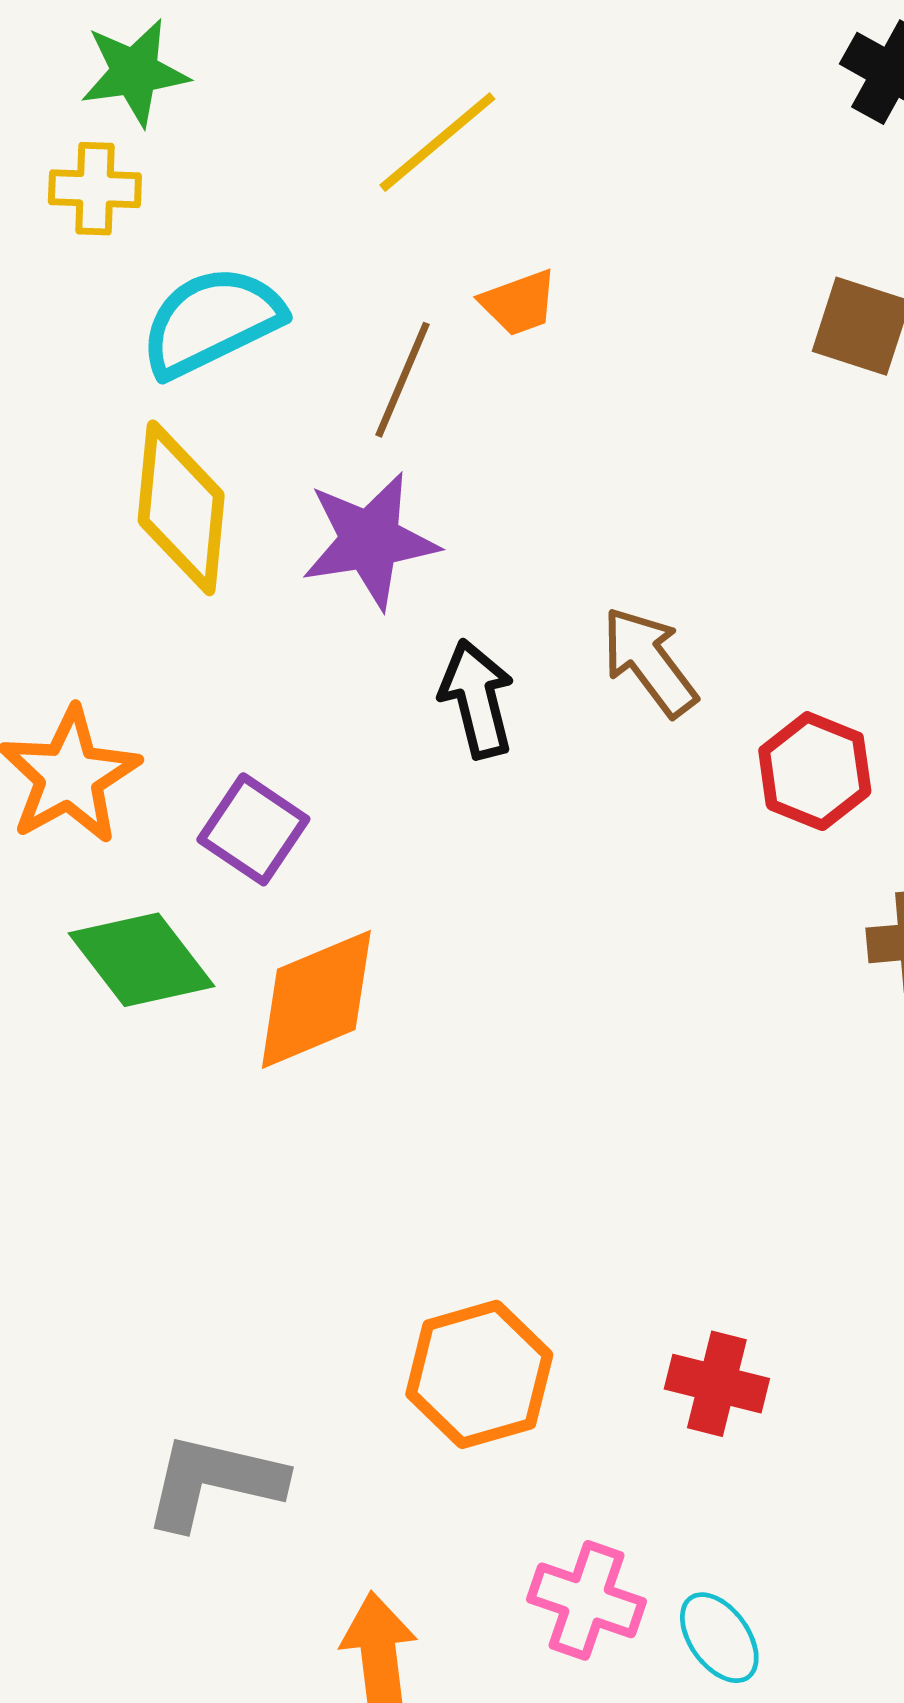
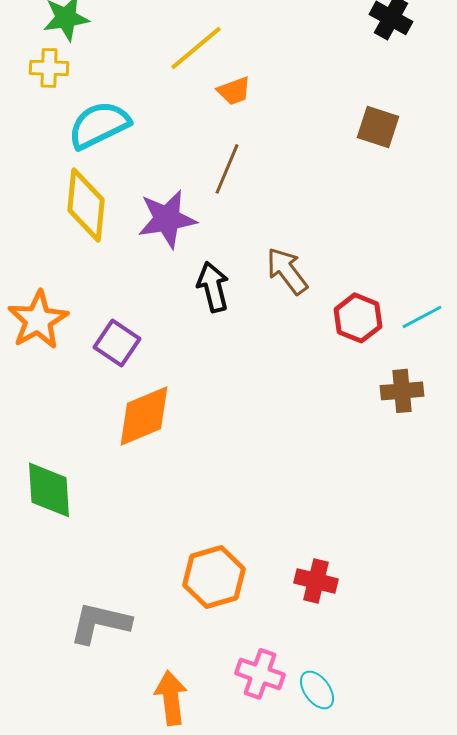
orange trapezoid: (519, 303) -> (234, 91), moved
brown line: (402, 380) -> (227, 169), moved
green diamond: (142, 960) -> (49, 490), moved, turned 34

